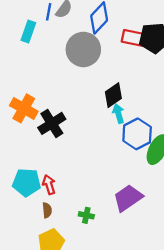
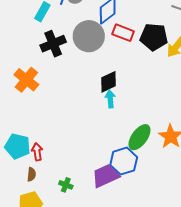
red rectangle: (133, 38) -> (123, 33), moved
black cross: (52, 123) -> (53, 44), moved
blue hexagon: (137, 134) -> (124, 161), moved

